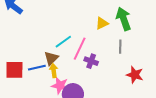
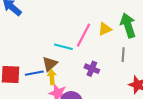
cyan line: (63, 42) -> (63, 47), turned 48
pink line: (80, 49) -> (83, 35), moved

